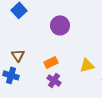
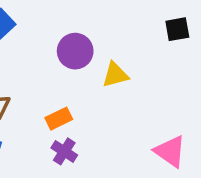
yellow triangle: (87, 65) -> (115, 75), moved

